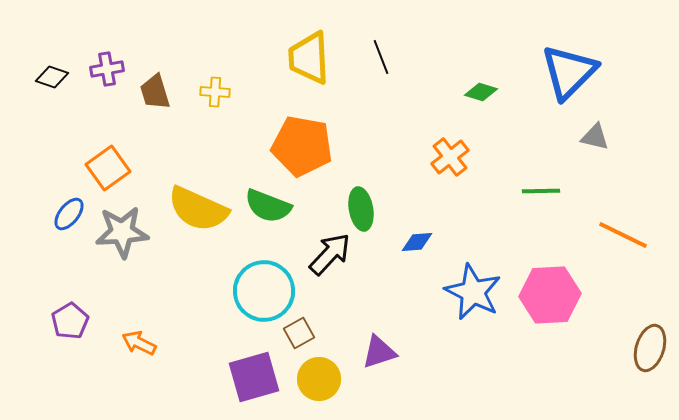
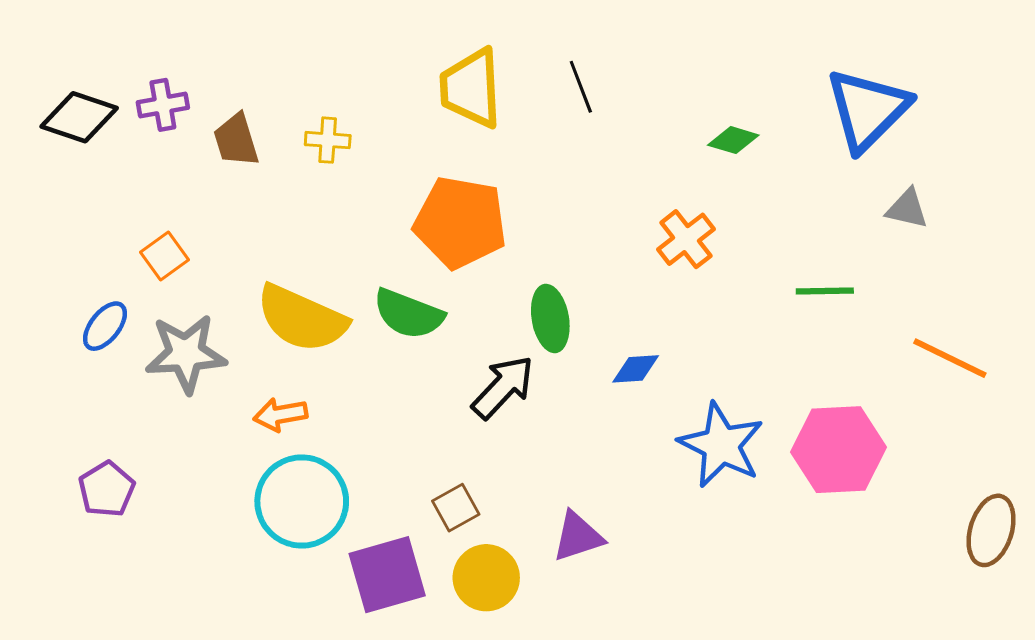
black diamond: (52, 77) -> (79, 117), size x1.5
orange square: (108, 168) -> (164, 256), size x0.7
cyan circle: (264, 291) -> (302, 501), moved
orange arrow: (139, 343) -> (280, 415), moved, turned -36

